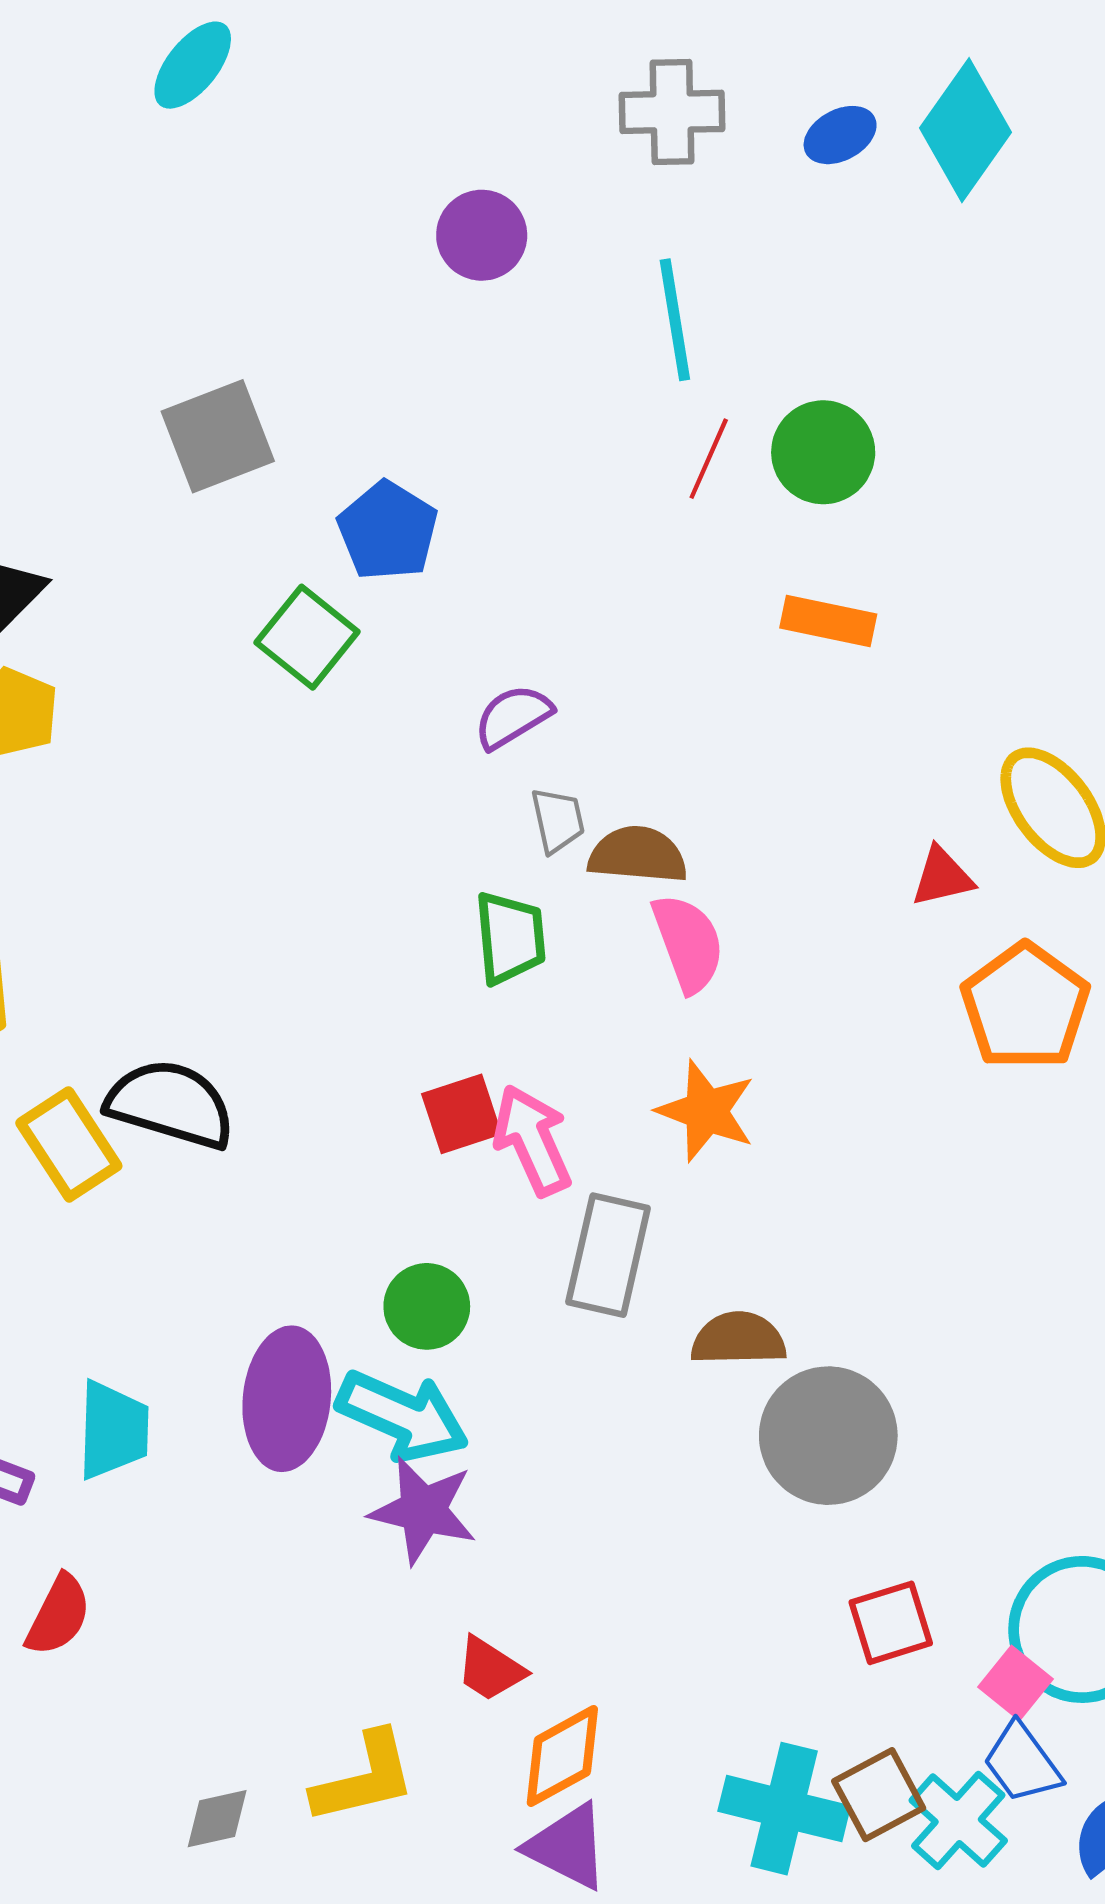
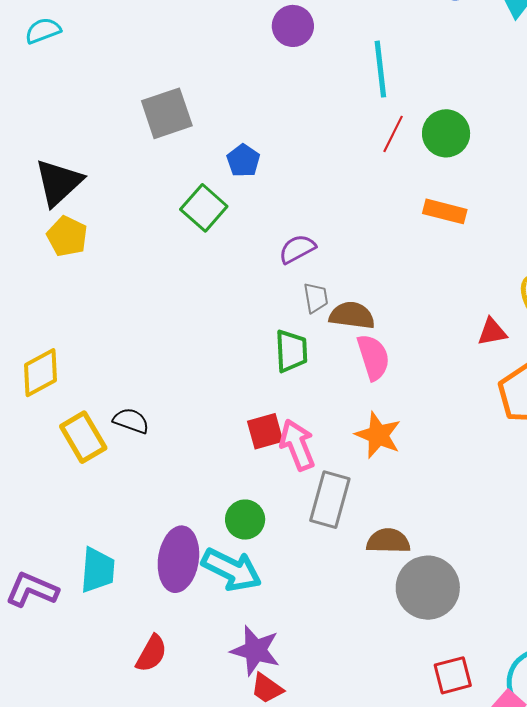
blue pentagon: (388, 531) -> (243, 161), size x0.7
black semicircle: (171, 1104) -> (131, 421), size x0.6
purple star: (423, 1510) -> (255, 650), moved
red semicircle: (58, 1615) -> (151, 653), moved

